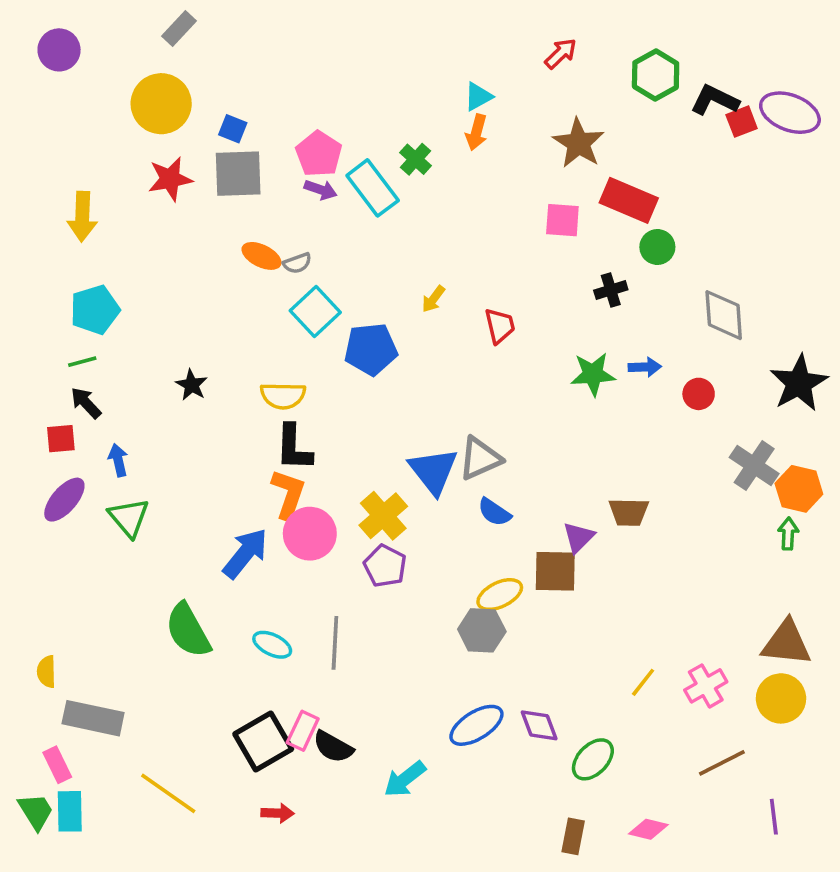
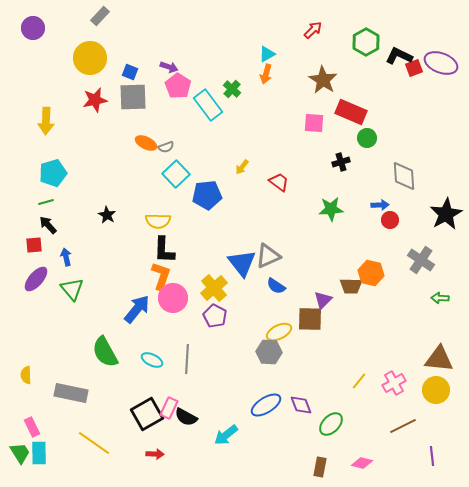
purple arrow: (321, 190) -> (169, 67), moved
red trapezoid: (500, 326) -> (279, 182), turned -40
blue arrow: (645, 367) -> (380, 205), moved
orange hexagon: (799, 489) -> (371, 273), moved
green arrow: (788, 534) -> (440, 298), turned -90
gray rectangle: (93, 718) -> (71, 393), moved

